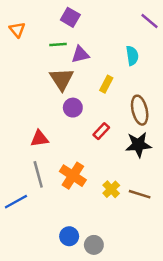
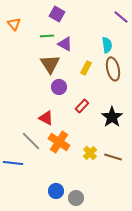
purple triangle: (80, 54) -> (65, 44), turned 42
brown ellipse: (140, 110) -> (113, 69), moved
red triangle: (39, 139) -> (46, 118), moved, turned 35
black star: (138, 145) -> (112, 117), turned -30
gray line: (38, 174) -> (31, 141), turned -30
blue line: (16, 202) -> (13, 163), turned 36

